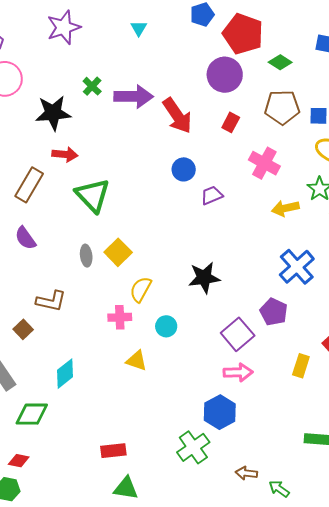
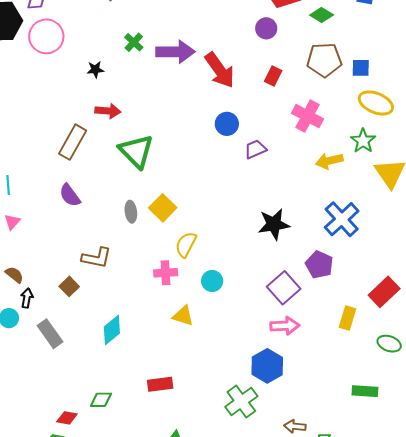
purple circle: (225, 75) -> (266, 28), size x0.6
black star: (53, 113) -> (95, 70), size x0.5
black star: (204, 278) -> (274, 224), moved
green diamond: (32, 414) -> (101, 400), moved, size x0.7
red rectangle: (113, 451) -> (160, 384), moved

